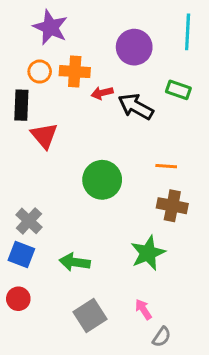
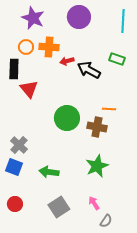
purple circle: (134, 47) -> (79, 17), moved
brown cross: (172, 206) -> (97, 127), moved
red circle: (18, 299) -> (15, 204), moved

